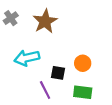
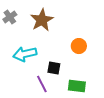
orange circle: (83, 63) -> (79, 46), moved

